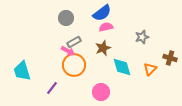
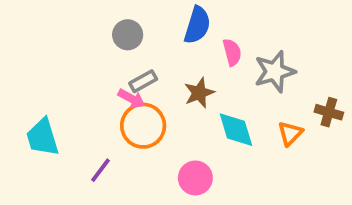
blue semicircle: (102, 13) -> (197, 25), turned -36
pink semicircle: (106, 27) -> (232, 52), moved, turned 88
gray star: (142, 37) -> (275, 72), size x1.5

